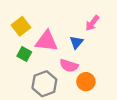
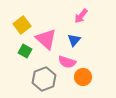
pink arrow: (92, 23) -> (81, 16), moved
pink triangle: (47, 41) -> (46, 39), turned 35

